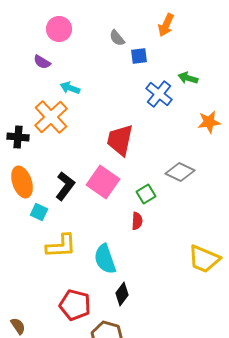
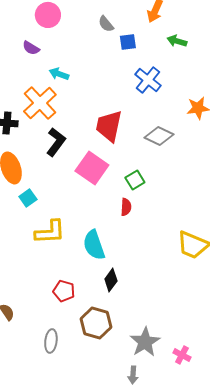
green arrow: (188, 78) -> (177, 41), moved
gray diamond: (180, 172) -> (159, 136), moved
black L-shape: (65, 186) -> (56, 142), moved
cyan square: (39, 212) -> (28, 198), turned 30
red pentagon: (75, 305) -> (64, 291), size x0.7

